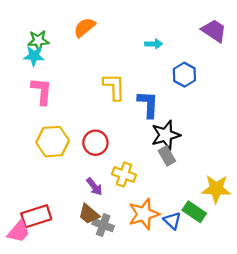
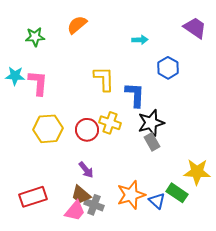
cyan star: (34, 56) -> (15, 76), moved
yellow cross: (124, 175) -> (110, 123), moved
pink trapezoid: (19, 232) -> (75, 211), moved

